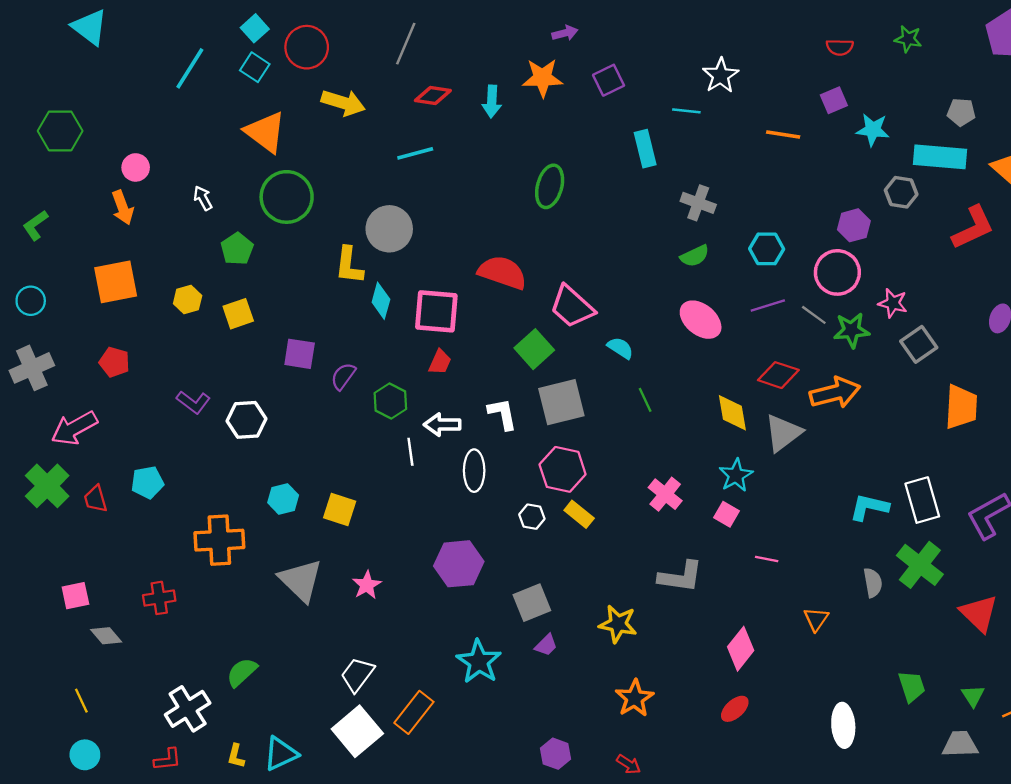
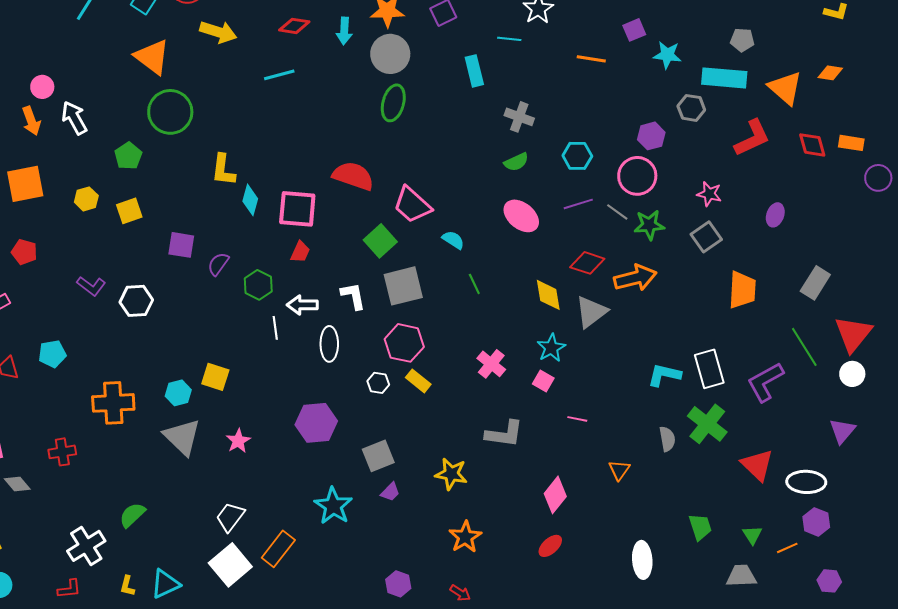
white arrow: (203, 198) -> (74, 118), moved, size x1.6
gray circle: (389, 229) -> (390, 54), moved
pink star: (893, 303) -> (709, 194), moved
cyan hexagon: (283, 499) -> (178, 393), moved

